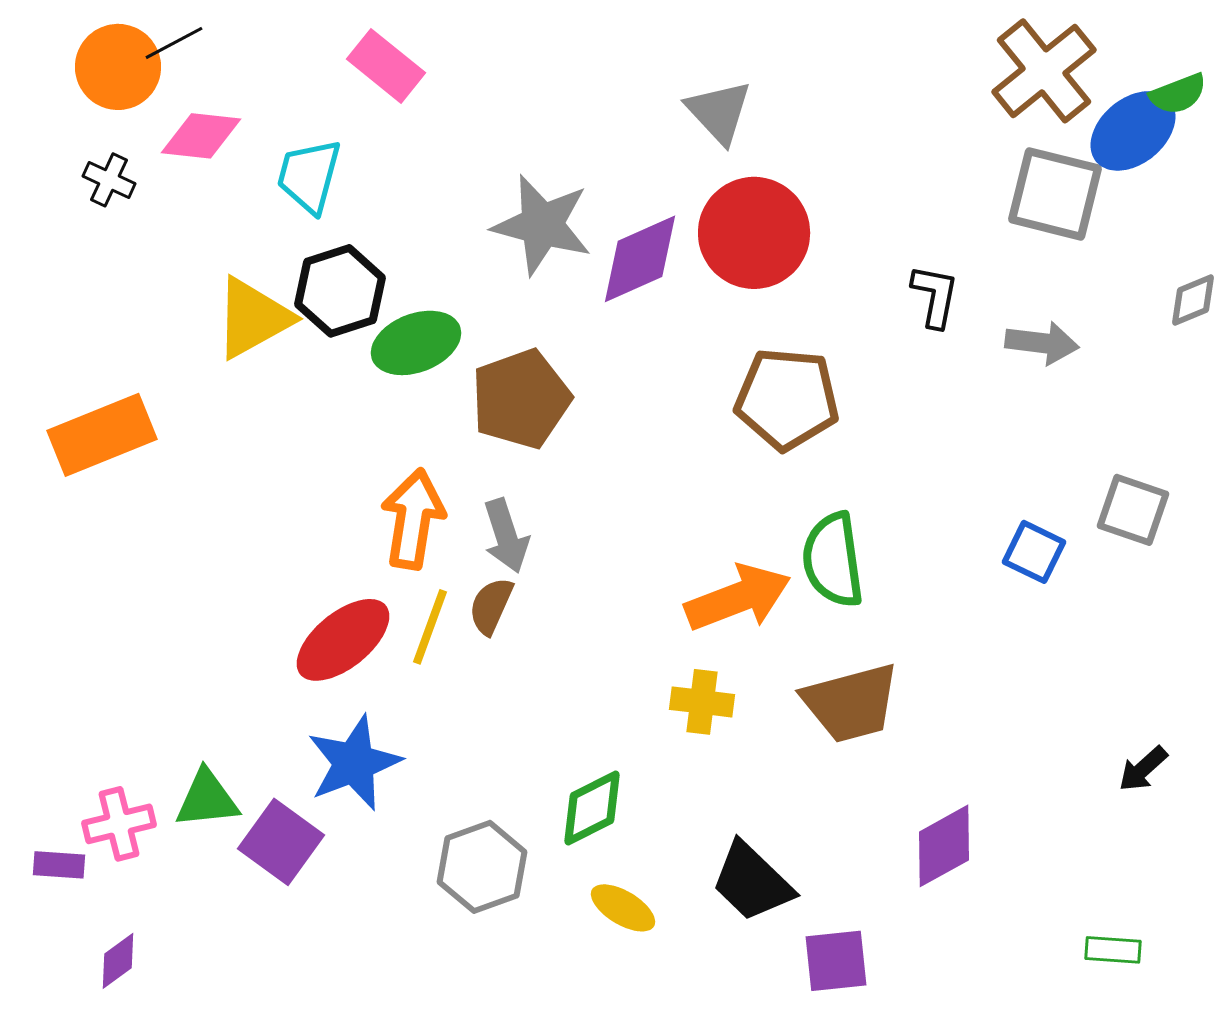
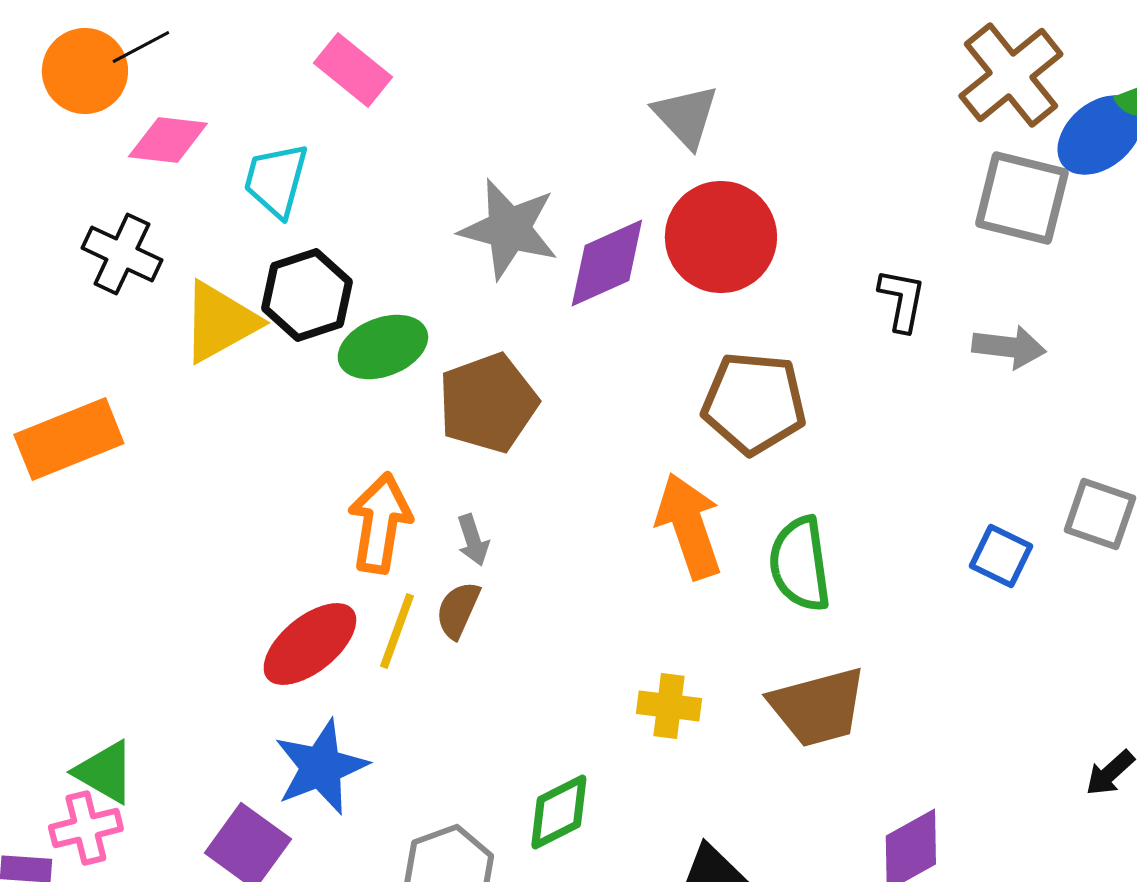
black cross: (109, 180) -> (122, 254), moved, size x1.5
gray arrow: (506, 536) -> (473, 540), size x0.7
orange arrow: (738, 598) -> (689, 526), moved, turned -88
green triangle: (207, 799) -> (105, 772), moved, turned 36

